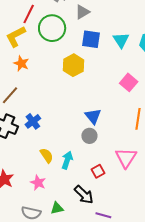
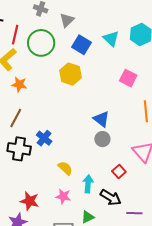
blue square: (91, 39) -> (81, 45), turned 36
cyan arrow: (67, 160) -> (88, 184), moved

